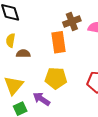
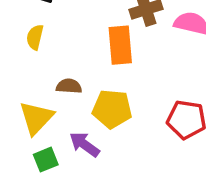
brown semicircle: (23, 54) -> (69, 86), moved

